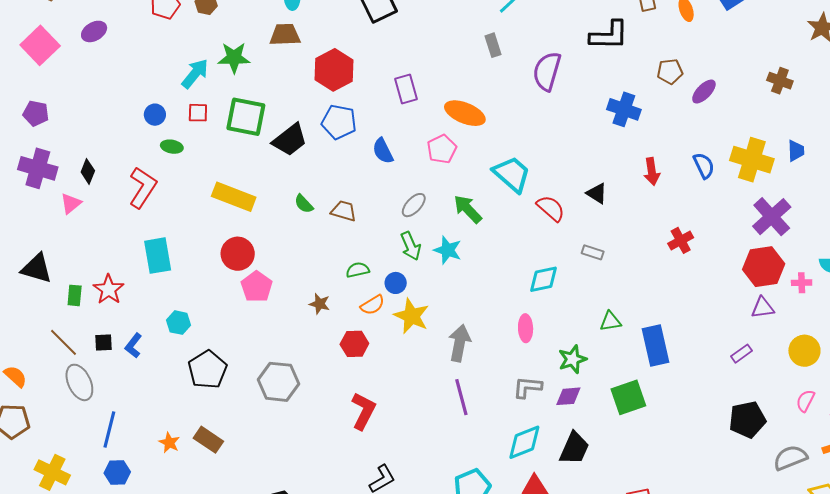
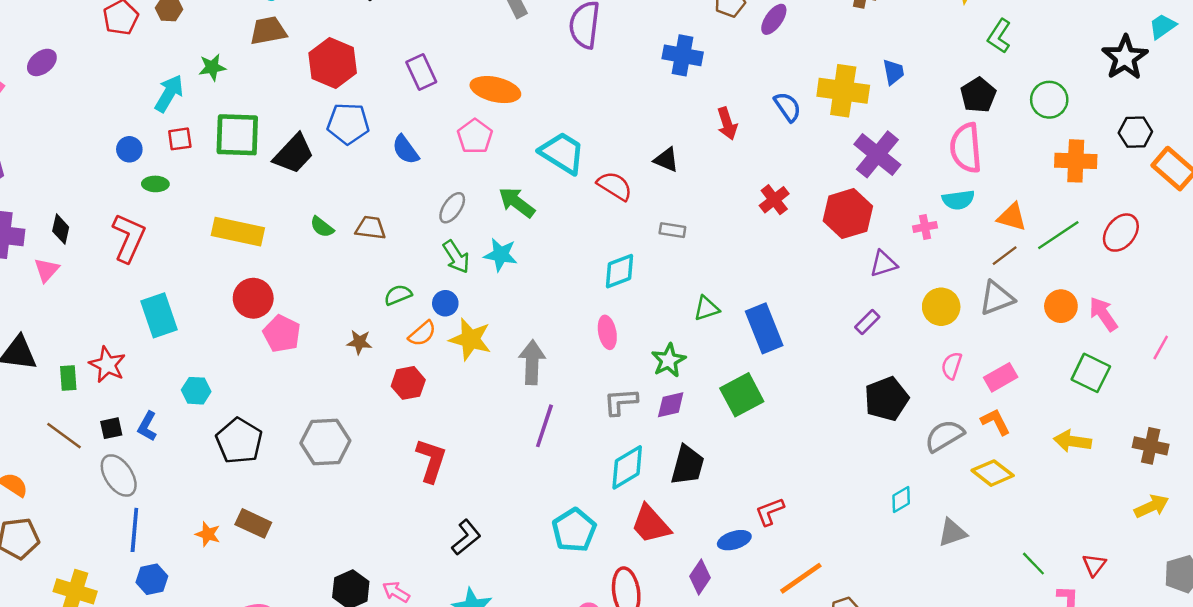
green star: (234, 58) -> (212, 67), size x0.7
red hexagon: (764, 267) -> (848, 214), moved
gray ellipse: (79, 382) -> (119, 475), moved
purple line: (461, 397) -> (544, 426), turned 42

